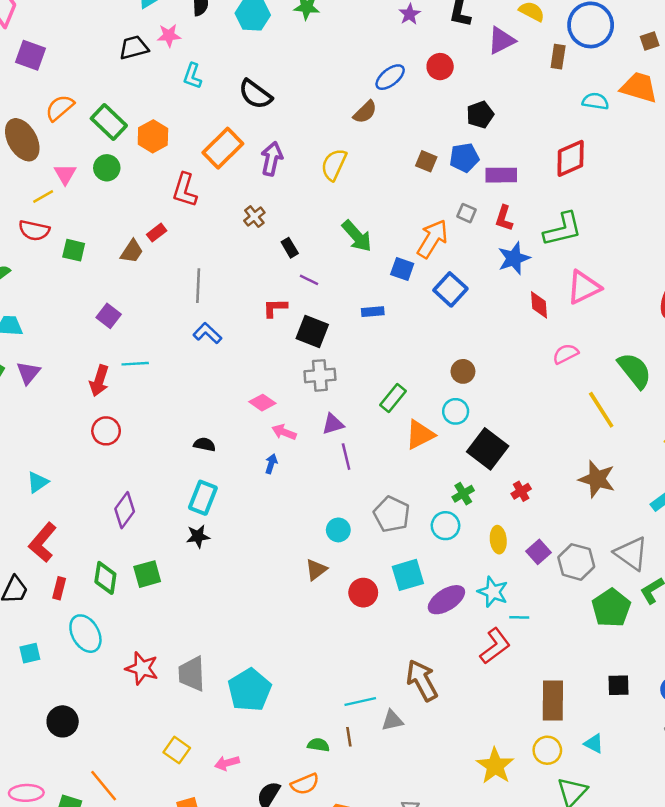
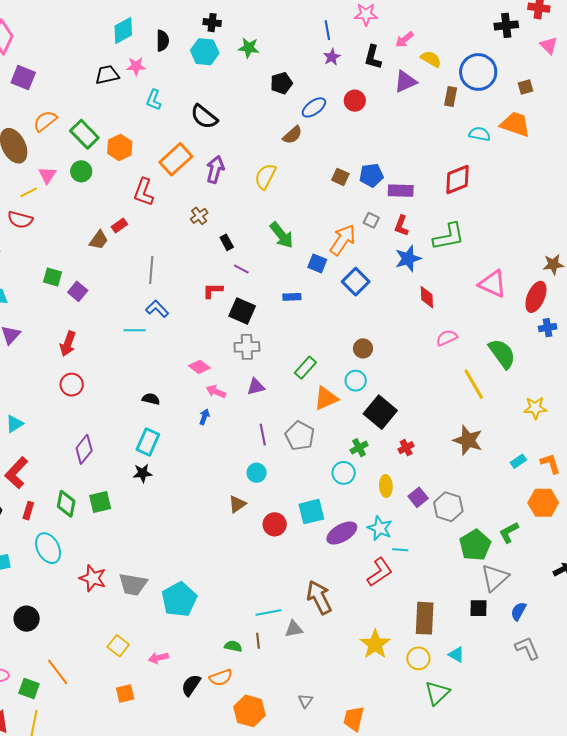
black pentagon: (480, 115) -> (281, 83), moved
green square: (74, 250) -> (52, 277), moved
pink triangle: (584, 287) -> (493, 284), moved, turned 48
cyan line: (135, 364) -> (135, 330), moved
purple line: (346, 457) -> (263, 435), moved
gray pentagon: (392, 514) -> (300, 436), moved
gray triangle: (631, 554) -> (495, 578), moved, turned 40
gray trapezoid: (192, 674) -> (133, 584), turned -80
yellow star: (495, 766) -> (375, 644), moved

